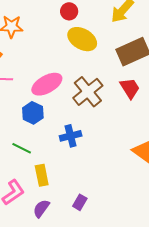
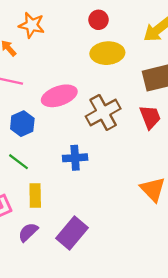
yellow ellipse: (82, 39) -> (107, 53), turned -44
blue hexagon: (33, 113) -> (22, 124), moved
purple rectangle: (80, 202) -> (72, 233), size x1.8

